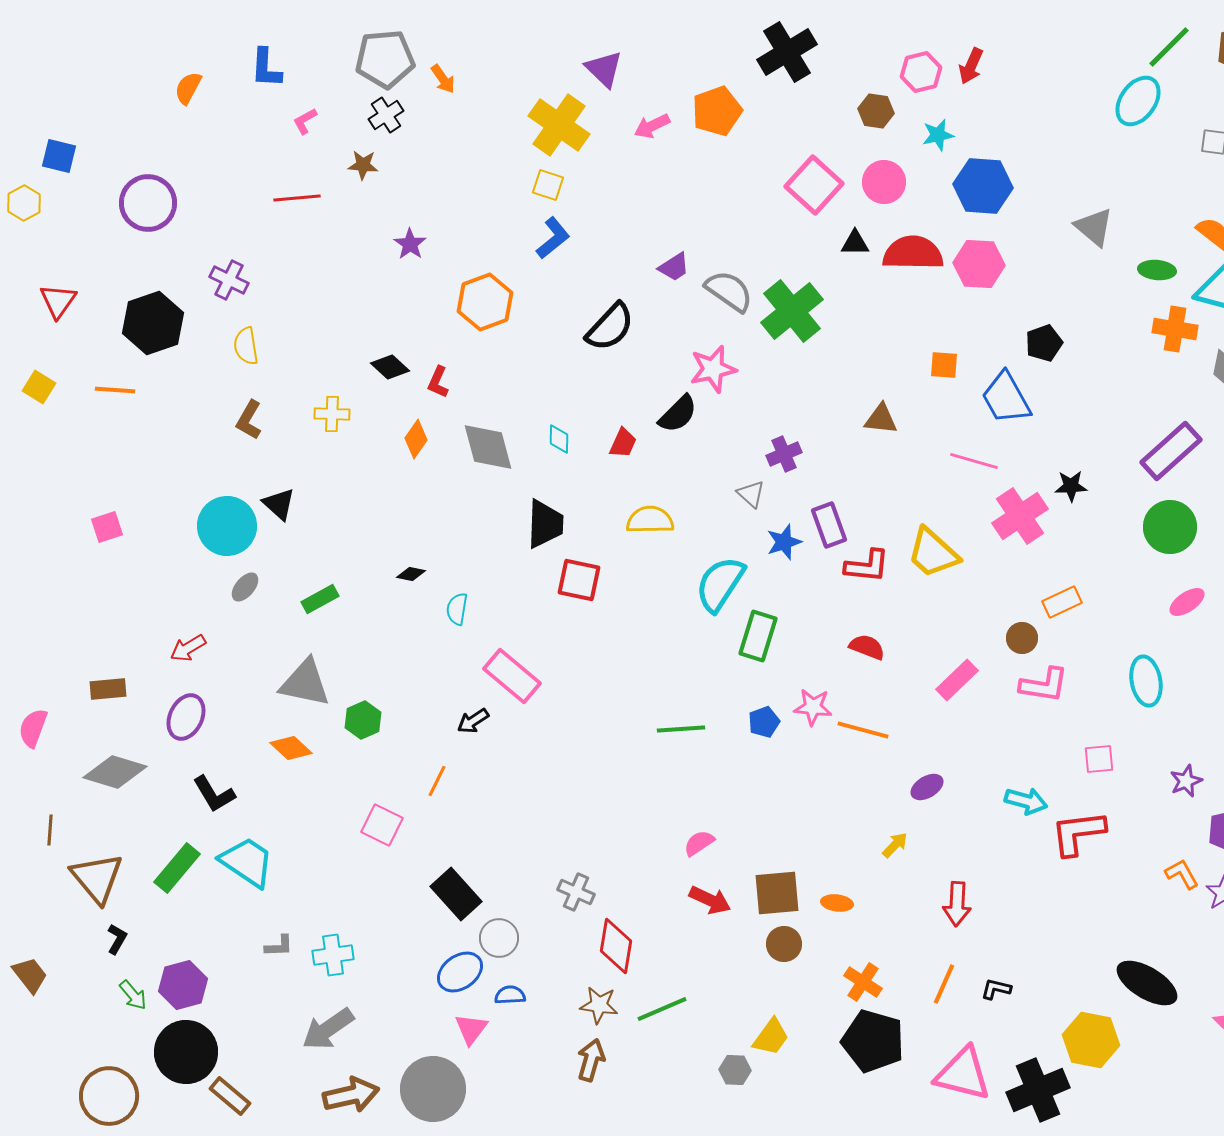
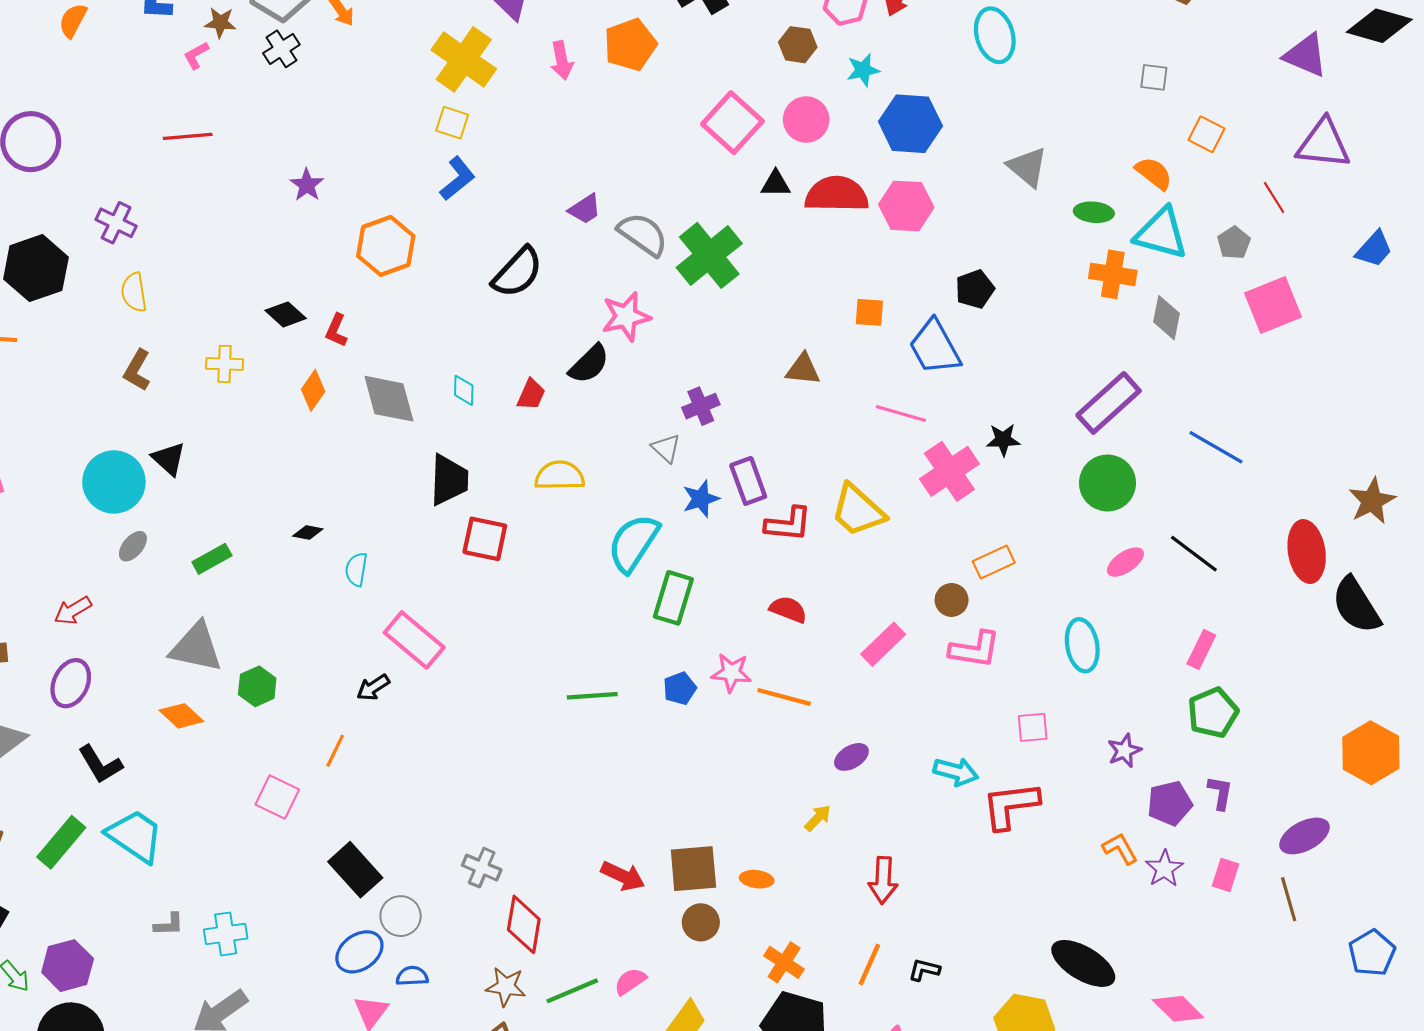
cyan ellipse: (1138, 101) -> (995, 35), moved, turned -51
pink arrow: (652, 126) -> (562, 61), turned -75
brown star: (363, 165) -> (220, 23), moved
pink semicircle: (699, 843) -> (630, 981), moved

